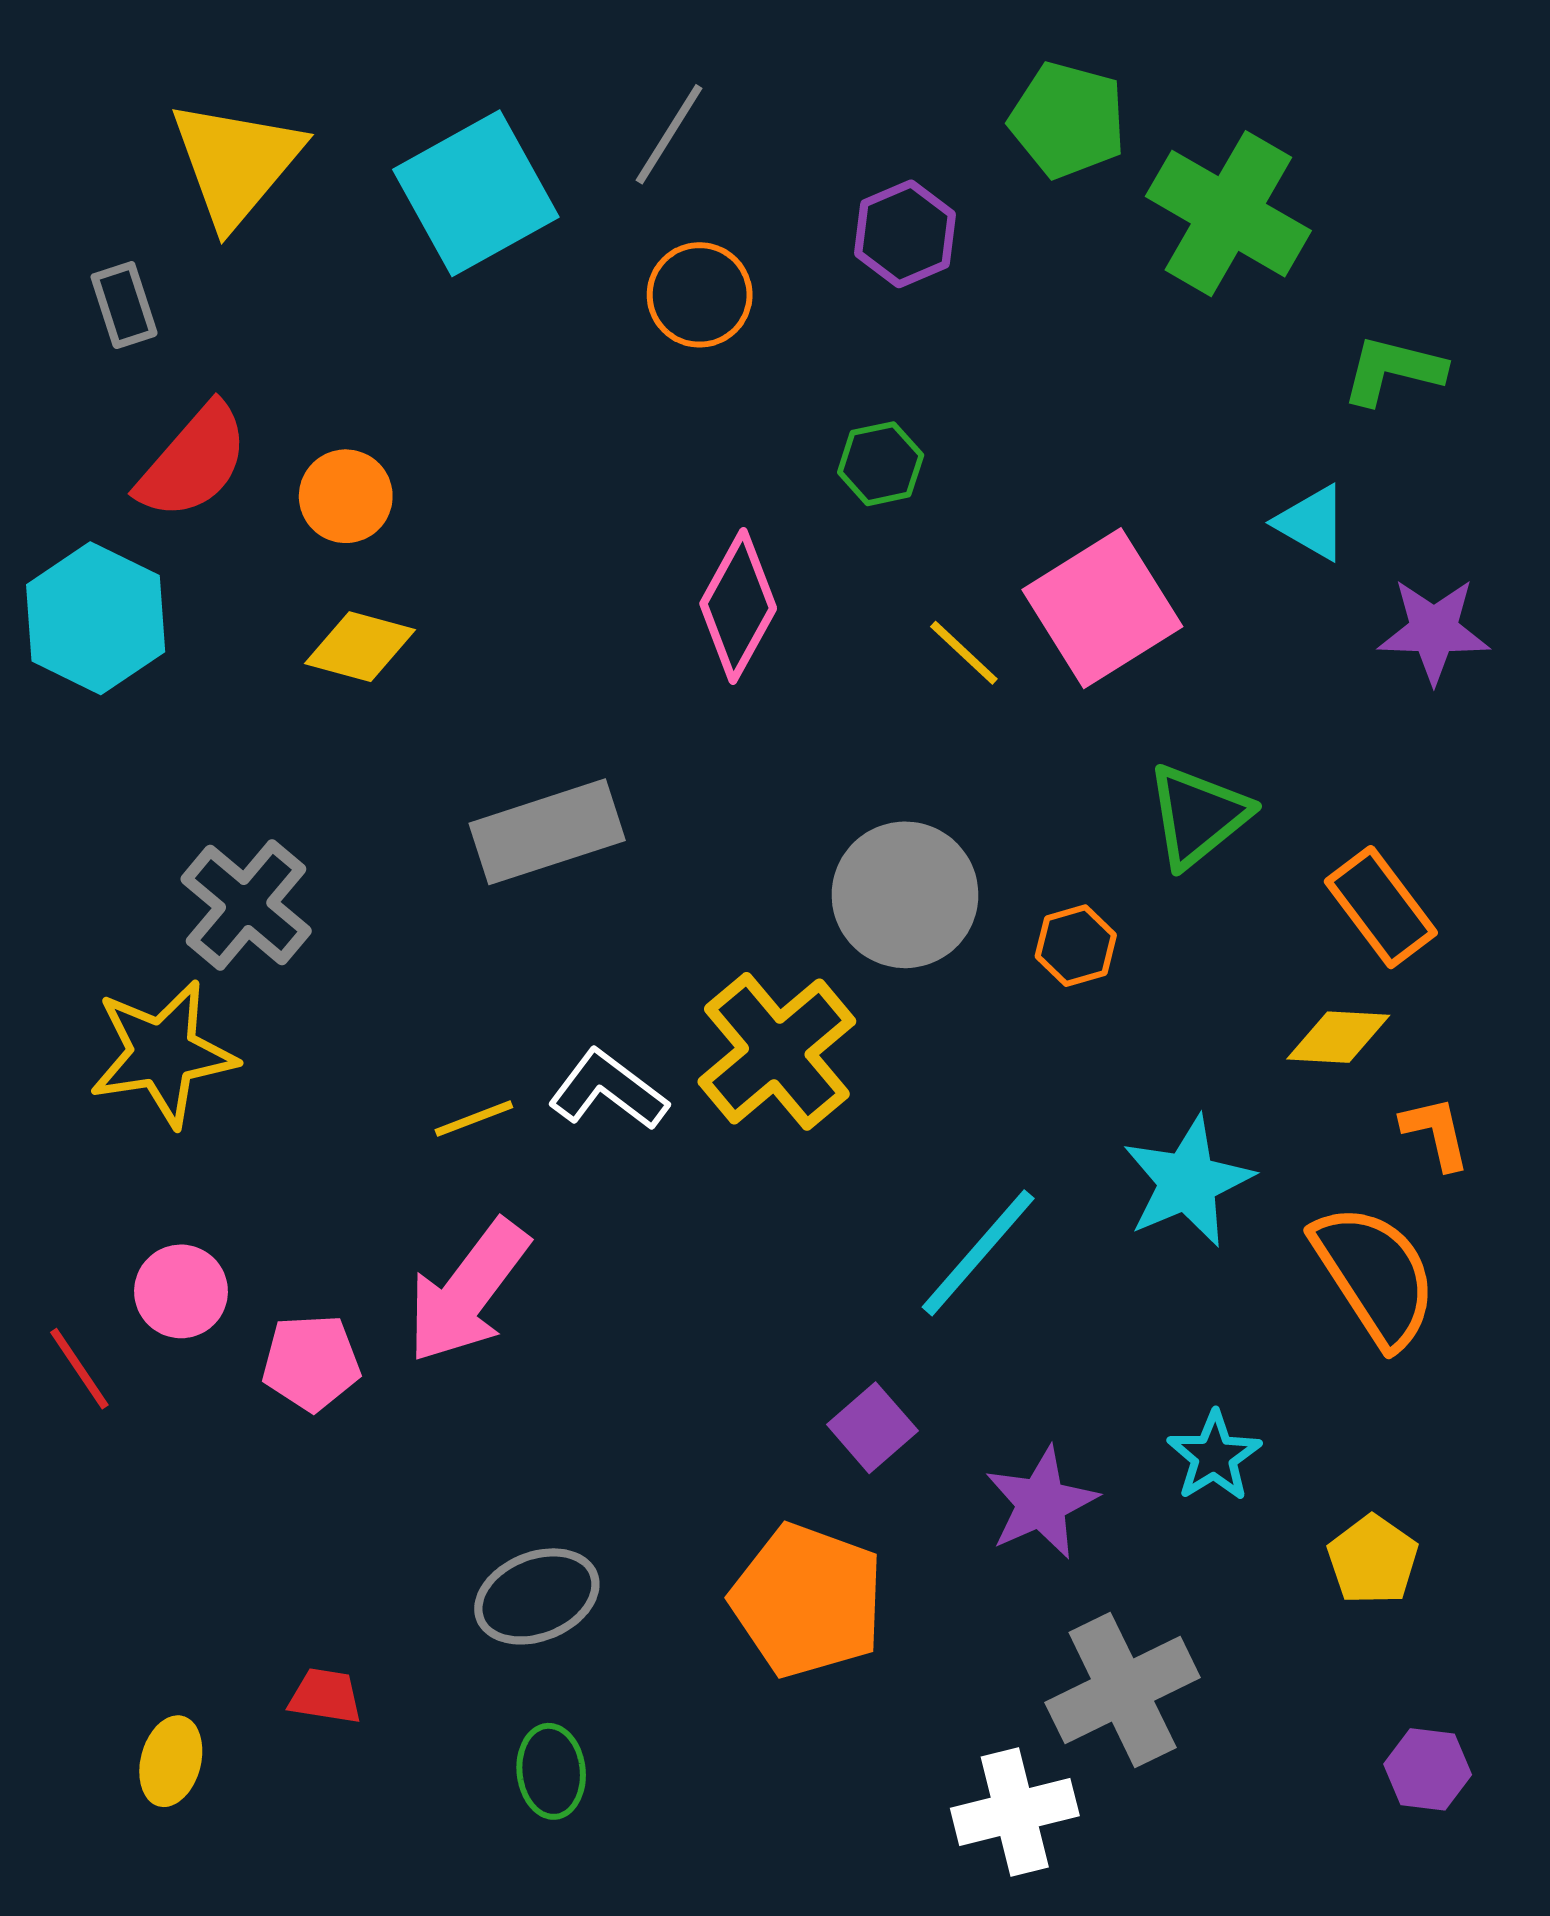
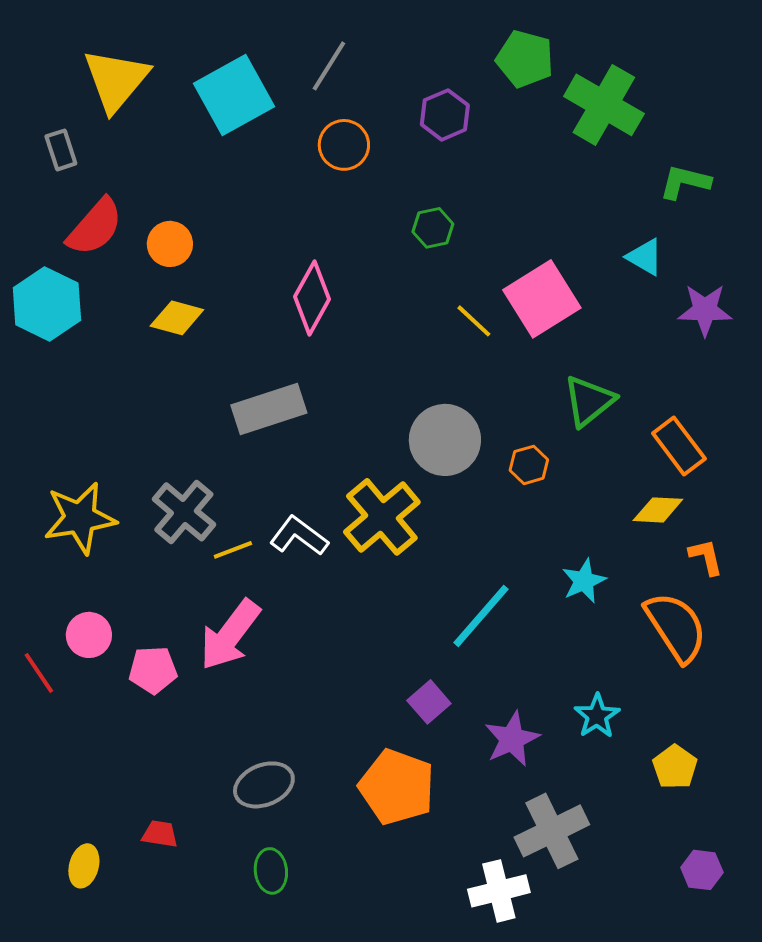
pink diamond: (738, 606) -> (312, 298), moved
gray cross: (246, 905) -> (184, 512), moved
cyan star: (1188, 1182) -> (584, 581), size x0.7

